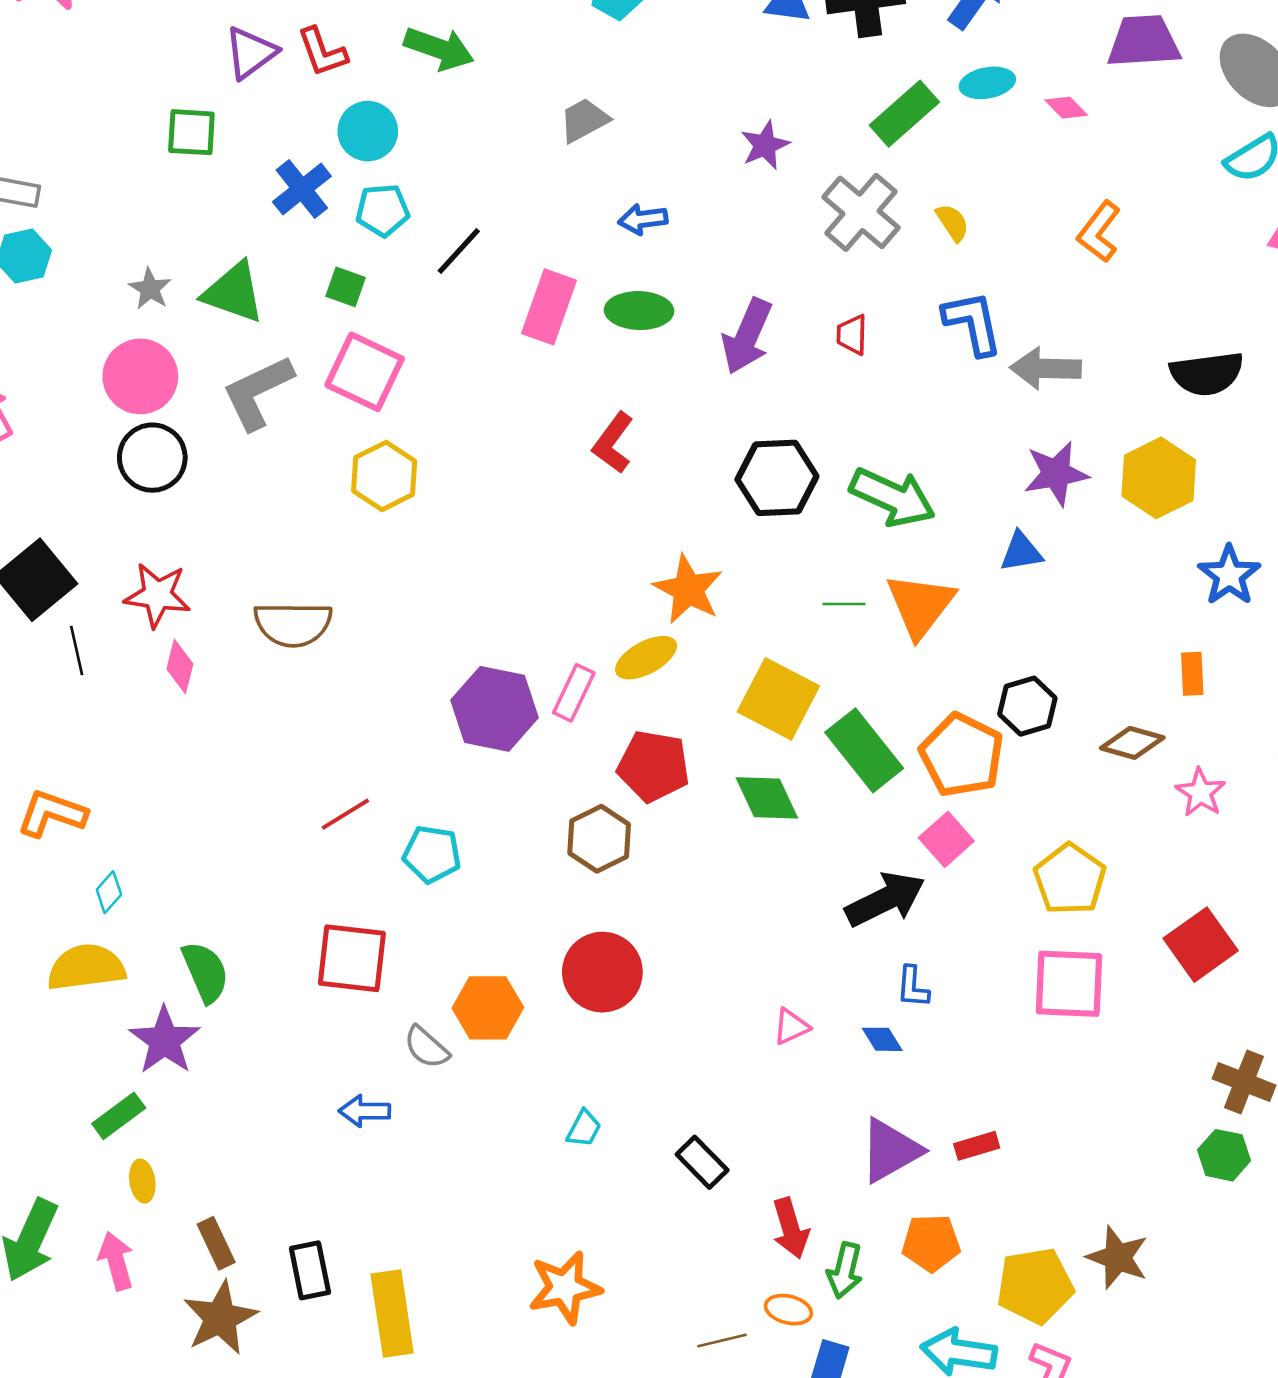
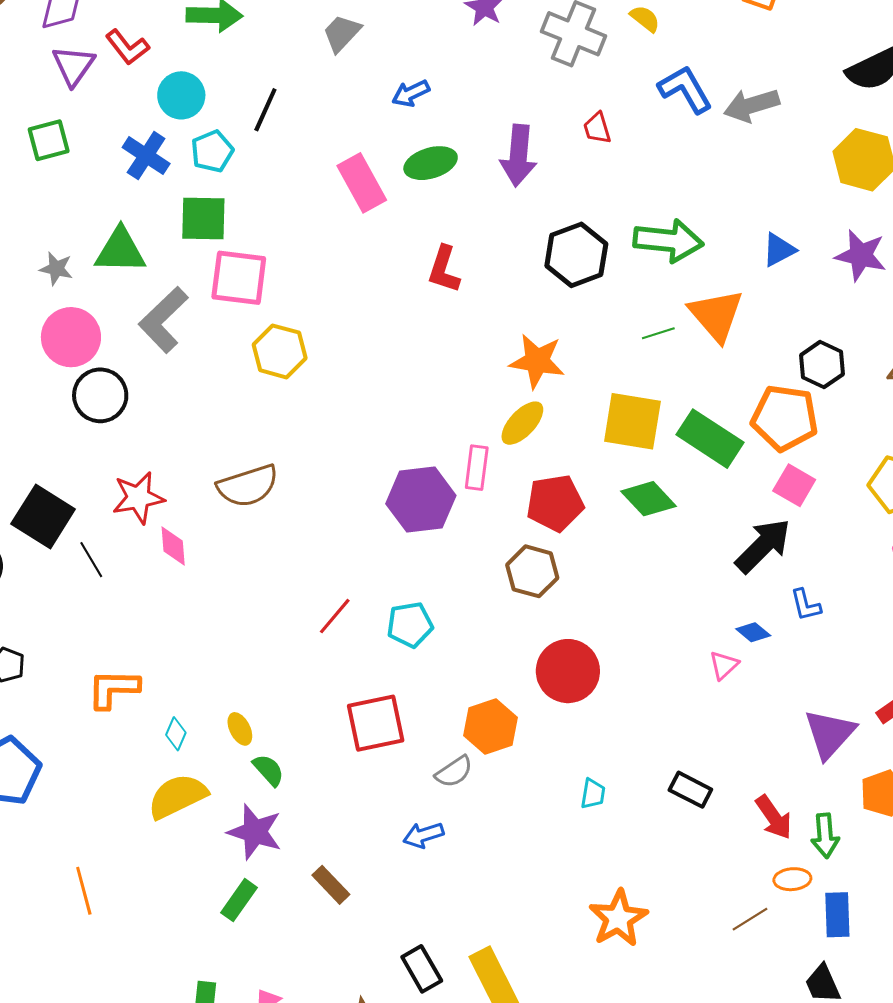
black line: (459, 251) -> (265, 110), moved
green square: (346, 287) -> (203, 218), size x1.6
pink rectangle: (549, 307) -> (362, 183), turned -30
purple star: (1056, 474) -> (861, 255), moved, turned -30
green semicircle: (205, 972) -> (269, 770), size x0.7
blue diamond: (882, 1039) -> (753, 632), moved
gray semicircle: (426, 1047) -> (454, 772), turned -57
yellow ellipse: (142, 1181) -> (240, 729), moved
brown rectangle: (216, 1243) -> (331, 885), moved

